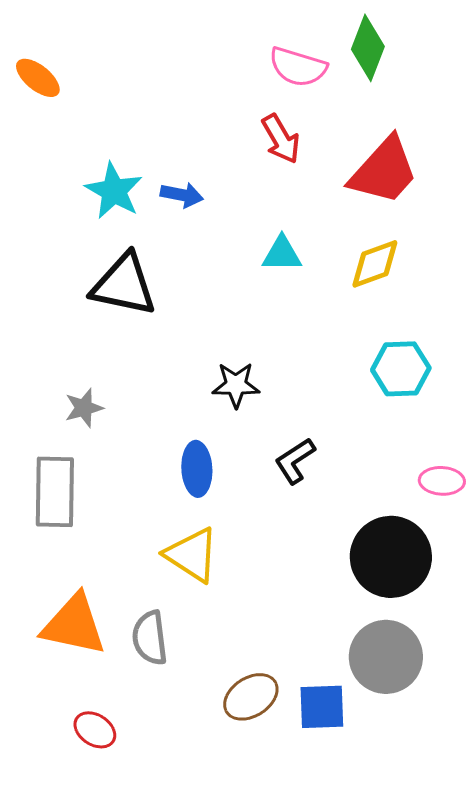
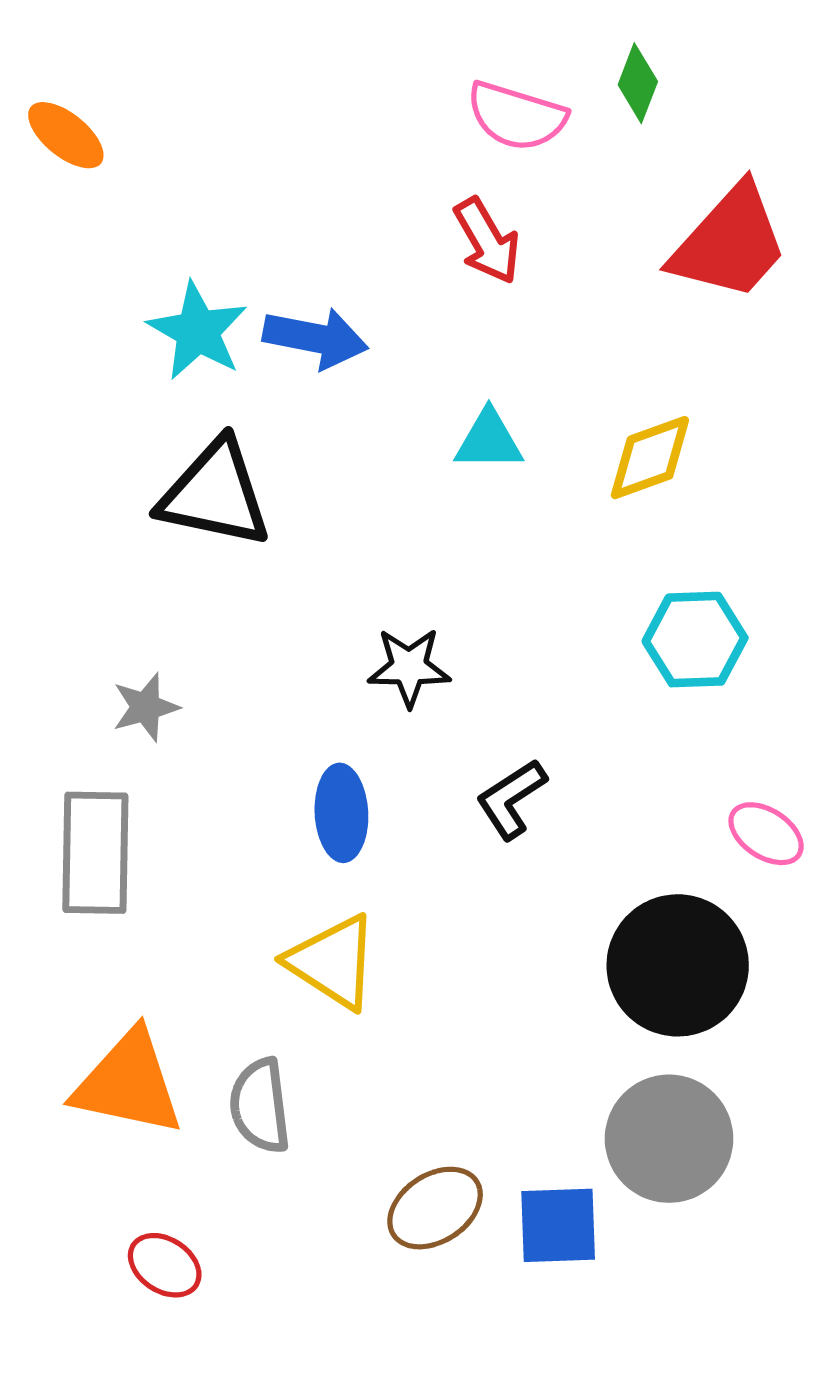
green diamond: (368, 48) -> (638, 83), size x0.7
red trapezoid: (384, 171) -> (730, 243), moved
blue arrow: (182, 195) -> (315, 338), size x1.4
pink ellipse: (442, 481) -> (766, 834), turned 30

